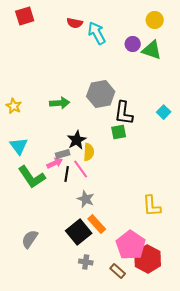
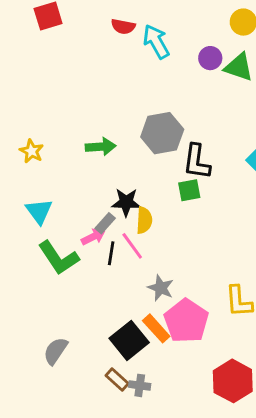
black star: (77, 140) -> (126, 202), turned 30
gray rectangle: (63, 154) -> (105, 223), turned -32
gray star: (86, 199) -> (161, 288), moved
pink pentagon: (131, 245) -> (186, 321), moved
brown rectangle: (118, 271) -> (117, 379), moved

